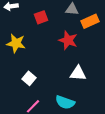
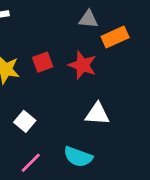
red square: (41, 17) -> (43, 62), moved

